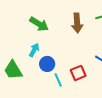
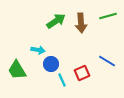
green arrow: (39, 24) -> (56, 21), moved, turned -66
cyan arrow: (34, 50) -> (38, 50), turned 72

